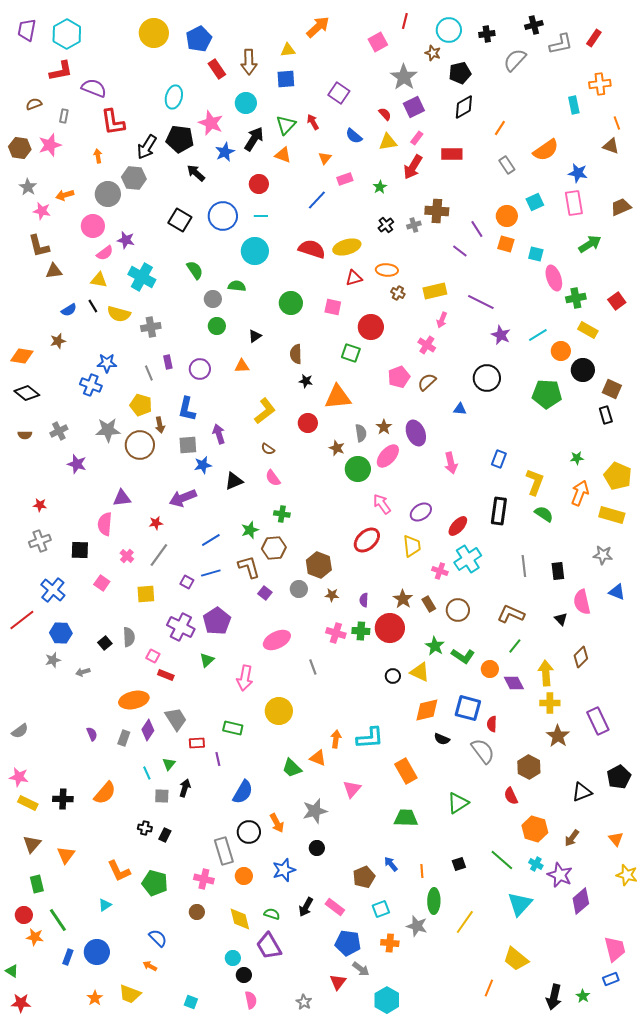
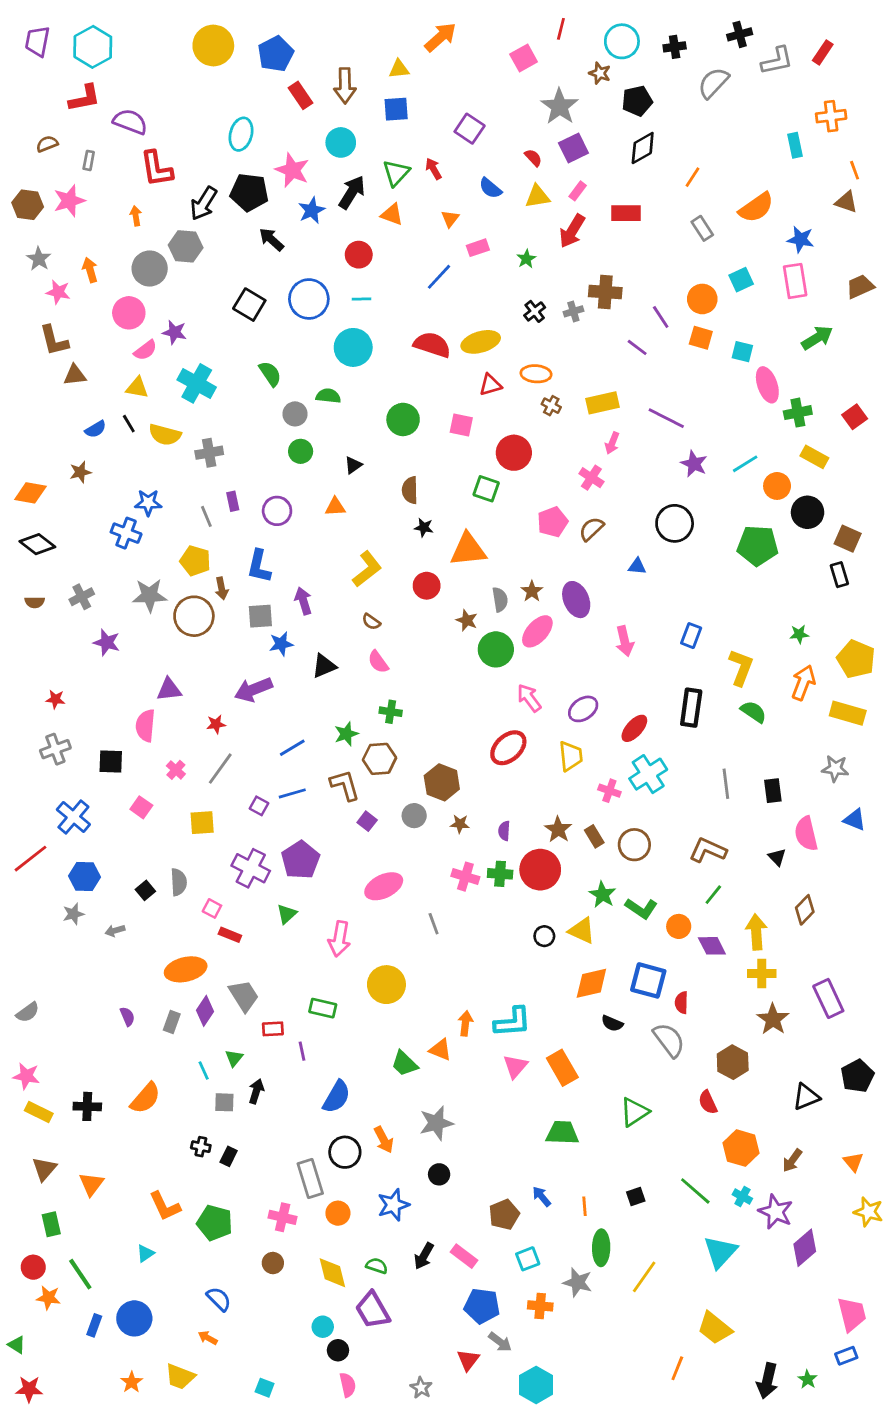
orange arrow: (65, 195) -> (90, 270), turned 90
pink triangle: (352, 789) -> (515, 1066), moved

